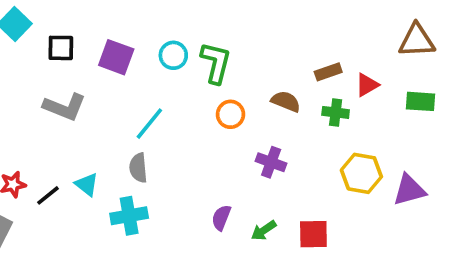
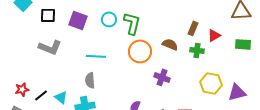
brown rectangle: (328, 72) -> (193, 28), turned -48
orange circle: (230, 114) -> (140, 51), size x1.5
cyan line: (149, 124) -> (96, 56), turned 54
cyan triangle: (87, 184) -> (61, 97), moved

